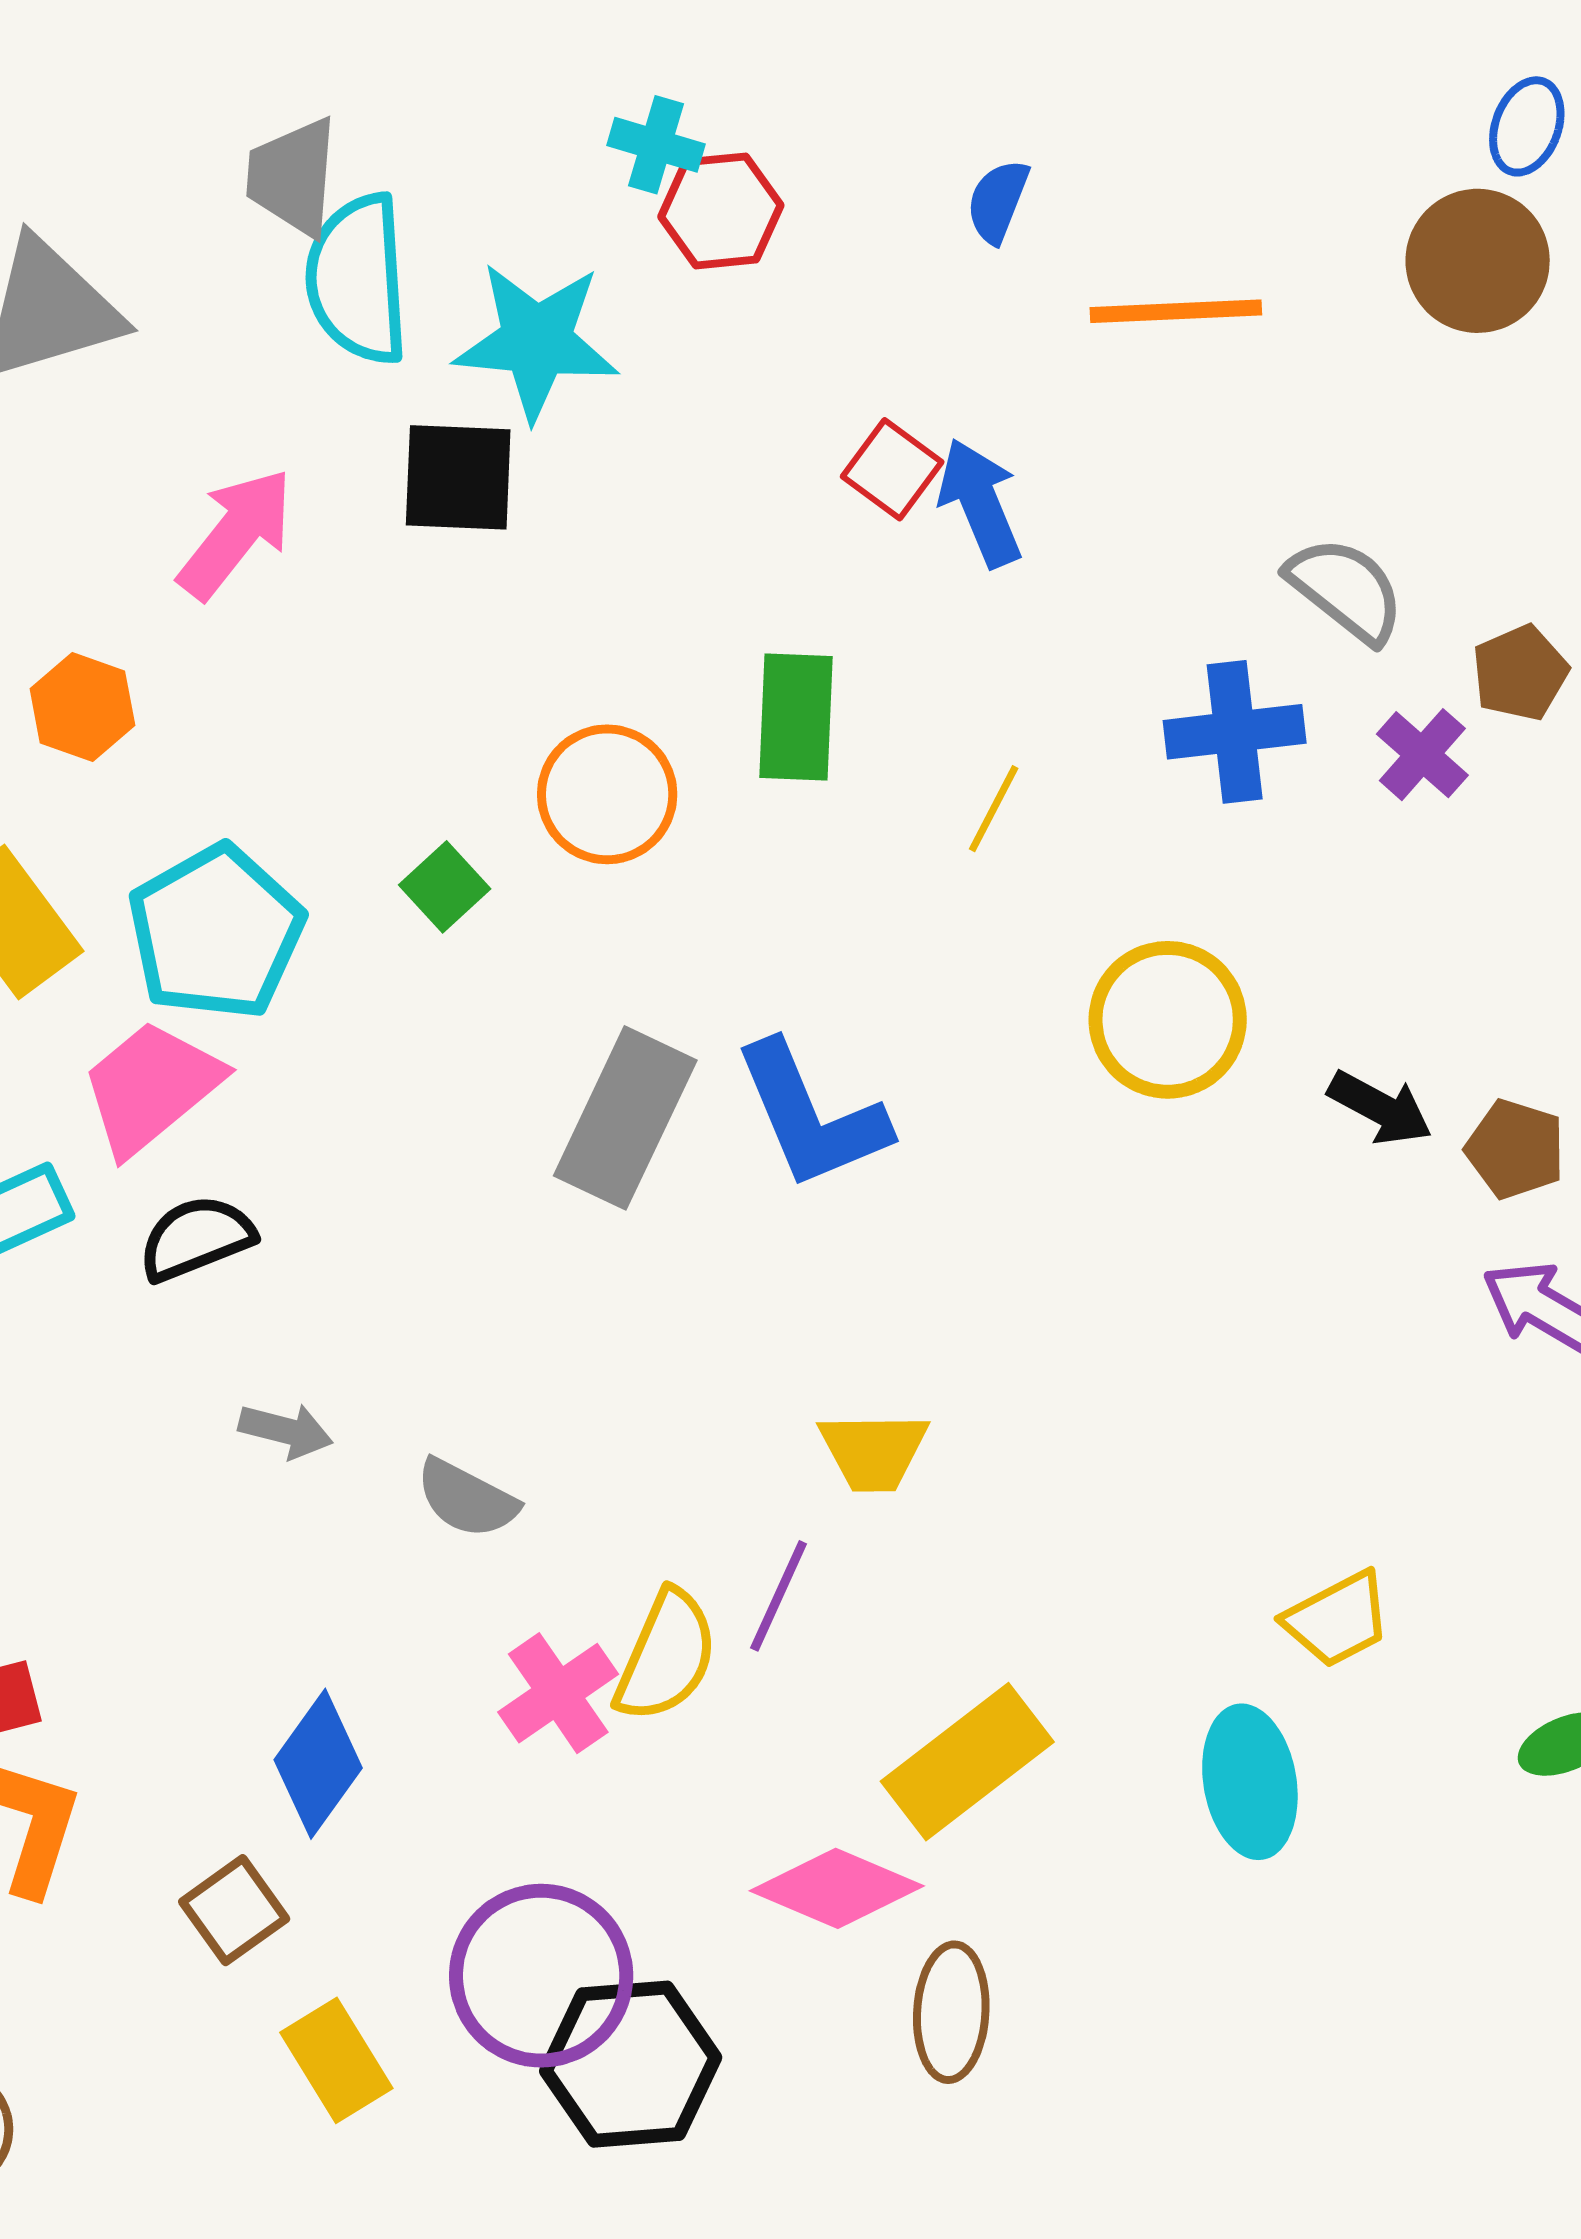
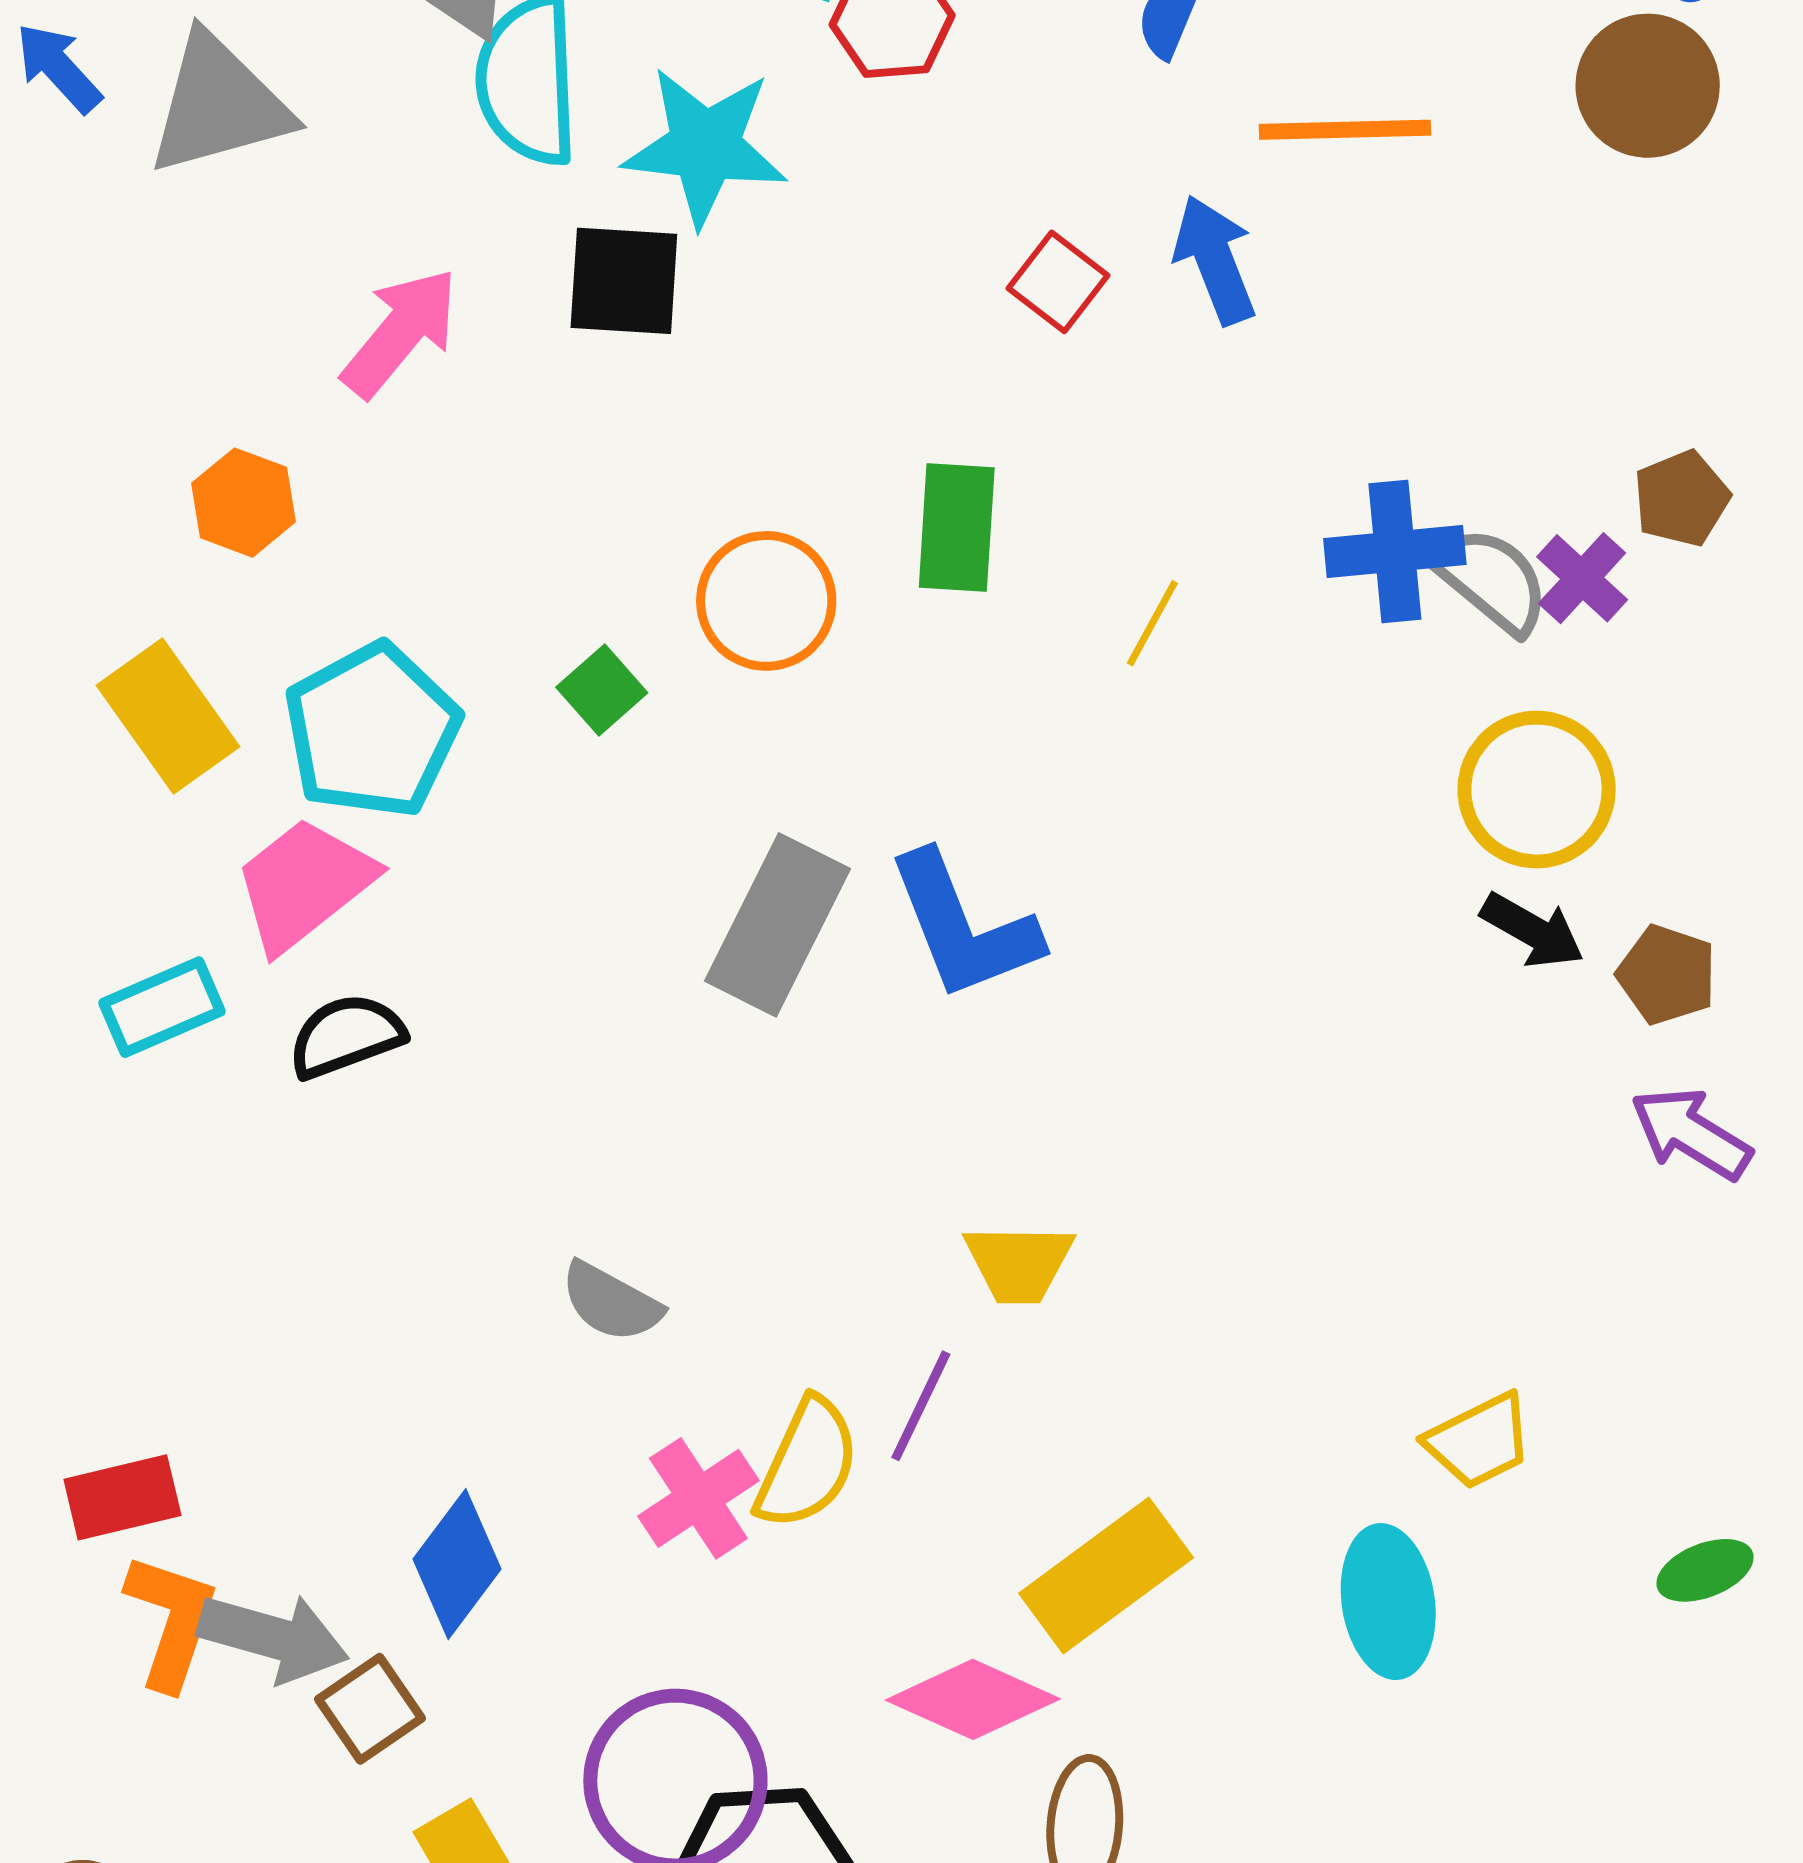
blue arrow: (980, 503) -> (1215, 260), moved
gray semicircle: (1346, 590) -> (1491, 580), moved
yellow circle: (1168, 1020) -> (1537, 790), moved
gray arrow: (286, 1431) -> (273, 1637), moved, size x1.6

